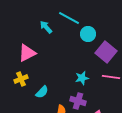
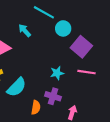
cyan arrow: (46, 27) -> (25, 30), moved
cyan semicircle: (42, 92) -> (17, 87), size x1.5

